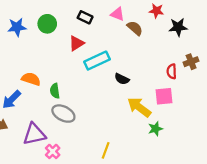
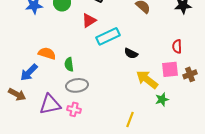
brown cross: (191, 62) -> (190, 74), moved
gray ellipse: (63, 114) -> (77, 85), turned -35
yellow line: (106, 150) -> (130, 119), moved
pink cross: (53, 151) -> (74, 109), moved, turned -32

